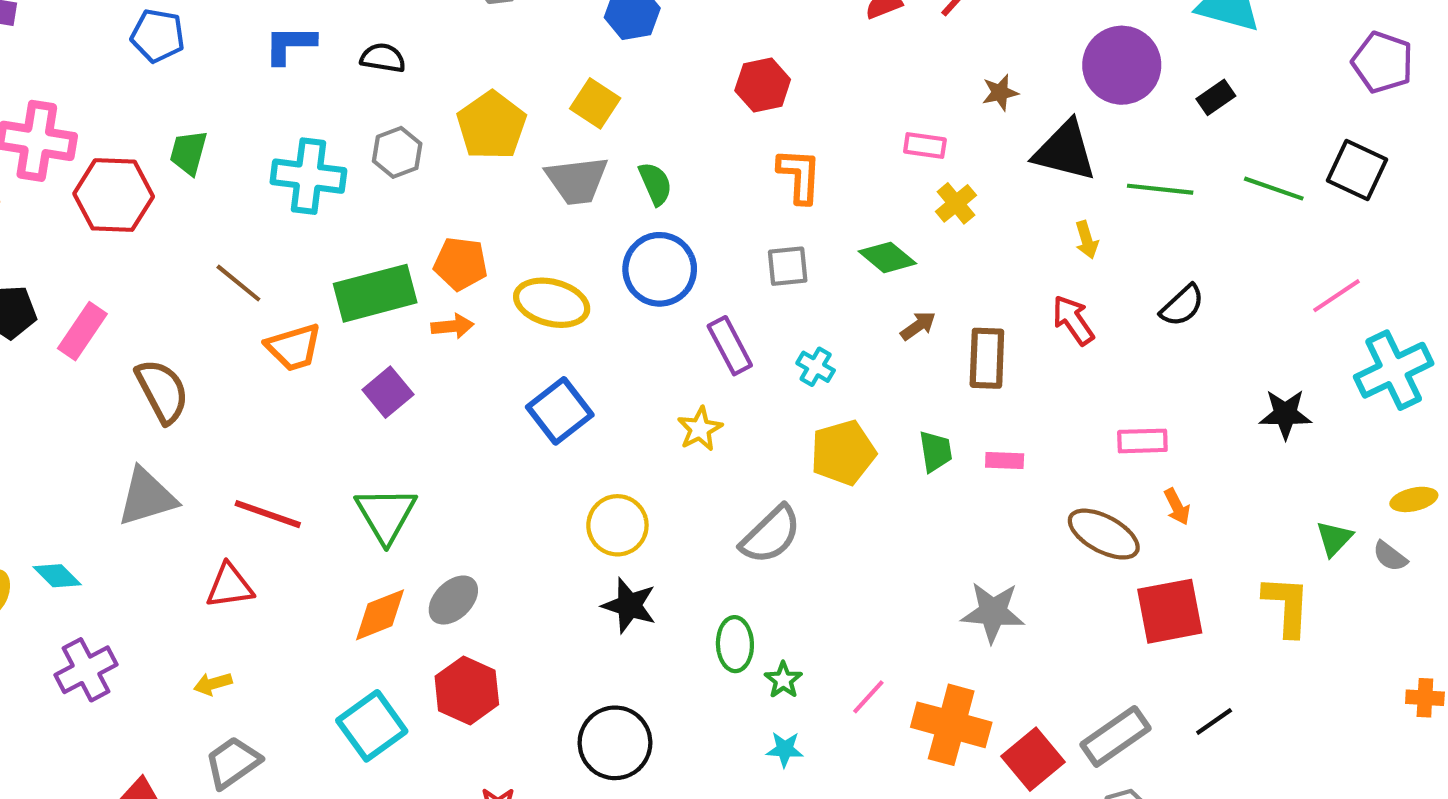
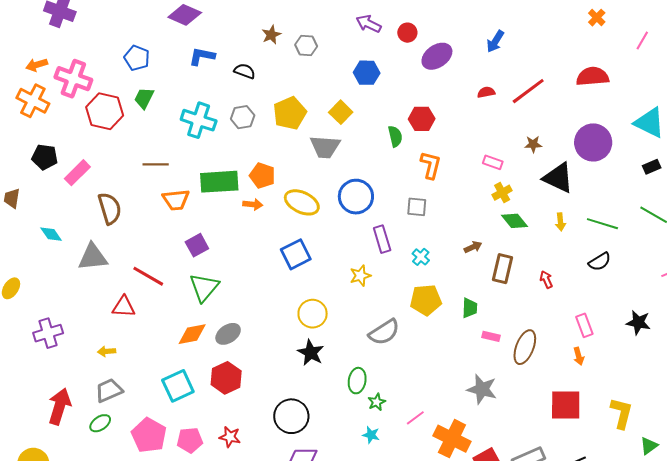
blue pentagon: (158, 36) -> (137, 58), moved
black rectangle: (1216, 97) -> (652, 167), moved
green semicircle: (655, 184) -> (395, 136), moved
green line: (1160, 189) -> (602, 224), moved
green diamond: (887, 257) -> (514, 221), moved
brown line: (238, 283) -> (156, 164), turned -50
red arrow: (1073, 320) -> (546, 280), moved, size x0.7
purple square: (388, 392) -> (197, 245), moved
pink rectangle: (1142, 441) -> (584, 325), moved, turned 60
pink rectangle: (1005, 461) -> (491, 336), moved
brown ellipse: (1104, 534) -> (525, 347), moved, turned 72
green triangle: (1334, 538) -> (649, 446), moved
cyan diamond: (57, 576) -> (51, 234), moved

